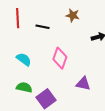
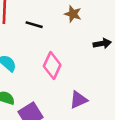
purple triangle: (83, 84) -> (78, 100), turned -42

